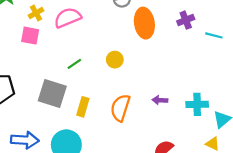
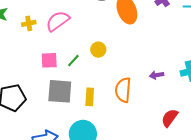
yellow cross: (36, 13) -> (29, 23), turned 32
pink square: (30, 36) -> (49, 60), moved
yellow circle: (115, 60) -> (98, 50), moved

